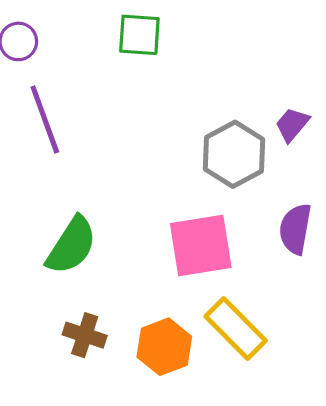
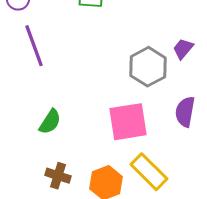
green semicircle: (71, 246) -> (50, 122), size x0.7

